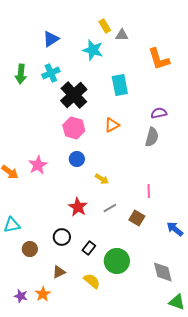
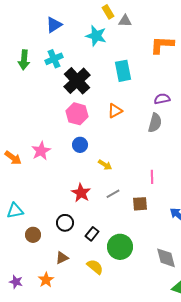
orange L-shape: (159, 59) -> (162, 45), turned 110
brown square: (137, 218) -> (140, 204), turned -35
purple star: (21, 296) -> (16, 282), moved

